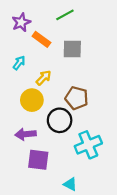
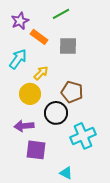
cyan arrow: (19, 63) -> (18, 59), size x1.5

